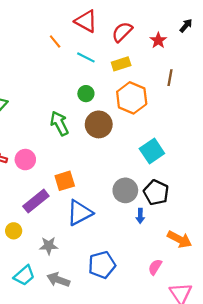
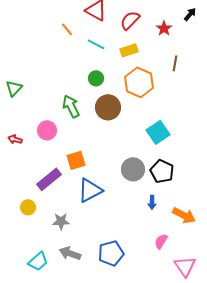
pink circle: (25, 160) -> (47, 130), moved
blue arrow: (140, 216) -> (152, 202), moved
blue pentagon: (102, 265) -> (111, 253), moved
cyan trapezoid: (24, 275) -> (38, 261), moved

